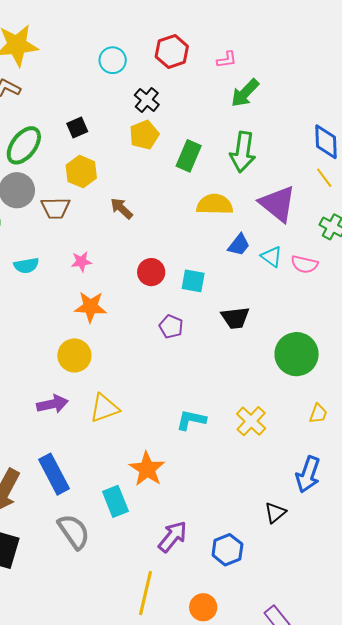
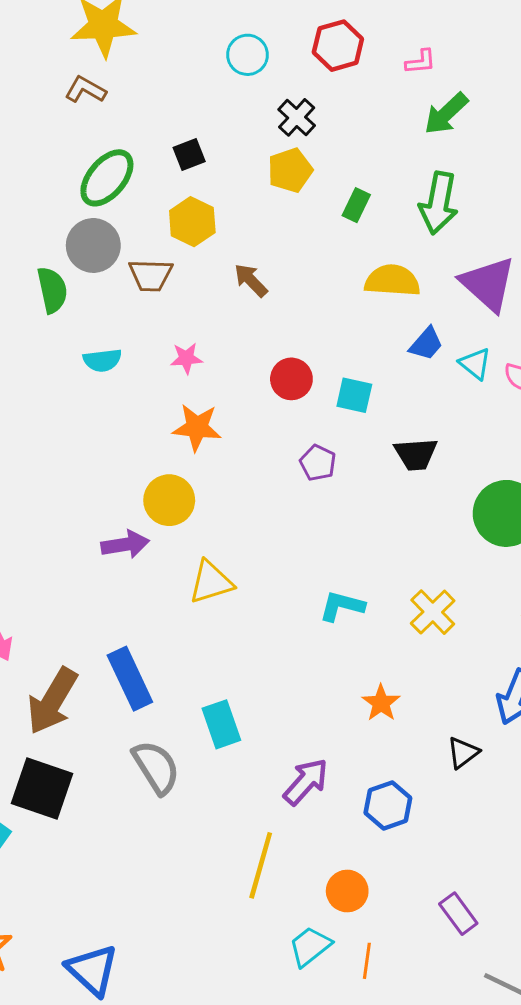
green rectangle: (189, 156) -> (356, 205), size x0.7
purple arrow: (52, 404) -> (125, 544), moved
orange star: (147, 469) -> (381, 703), moved, size x0.7

